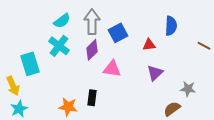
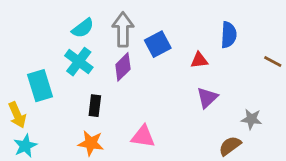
pink triangle: (112, 69) -> (143, 136), moved
black rectangle: (92, 98) -> (95, 106), moved

